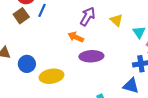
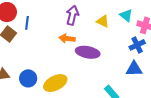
yellow triangle: (116, 20) -> (103, 21), moved
purple ellipse: (91, 56) -> (88, 52), turned 30

